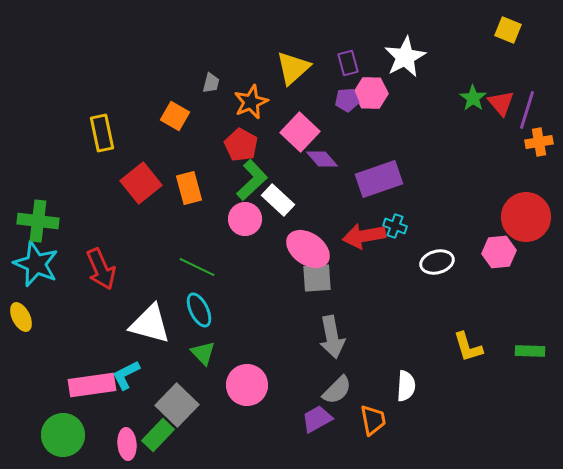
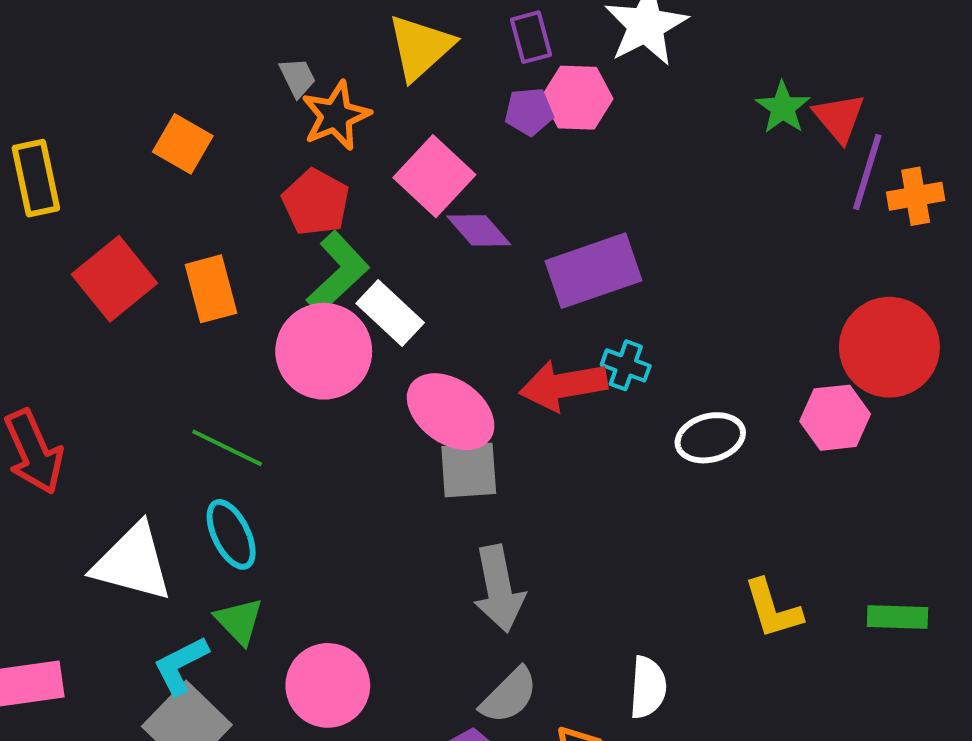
gray trapezoid: (211, 83) -> (298, 77), moved, turned -40
purple line: (527, 110) -> (867, 172), moved
pink circle: (245, 219) -> (324, 351), size x1.4
cyan L-shape: (126, 375) -> (181, 665), moved

